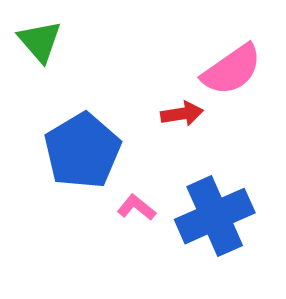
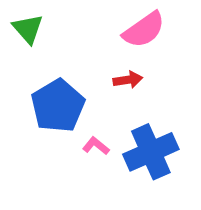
pink semicircle: (232, 70) -> (144, 30), moved

